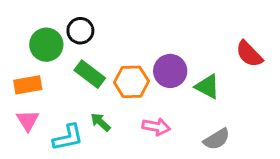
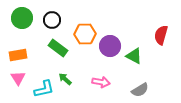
green circle: (46, 45) -> (22, 18), moved
red semicircle: (249, 54) -> (161, 35), turned 60
orange hexagon: (131, 82) -> (85, 34), moved

